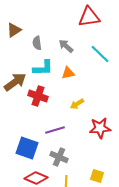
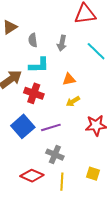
gray arrow: (66, 46) -> (62, 43), turned -119
orange triangle: (68, 73) -> (69, 79), moved
blue square: (27, 148) -> (23, 126), moved, turned 30

